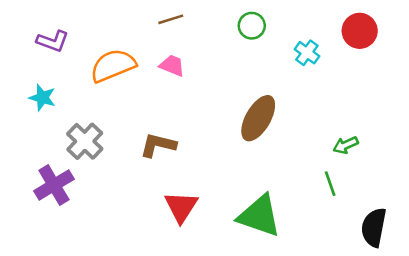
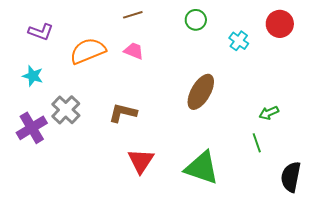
purple cross: (54, 185) -> (32, 128), moved

